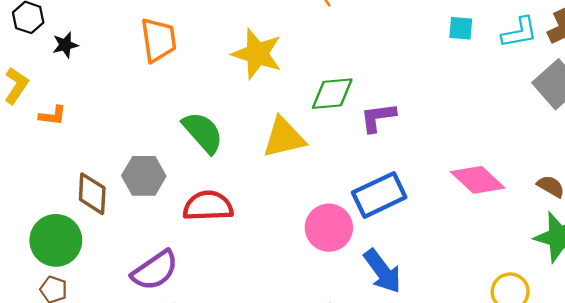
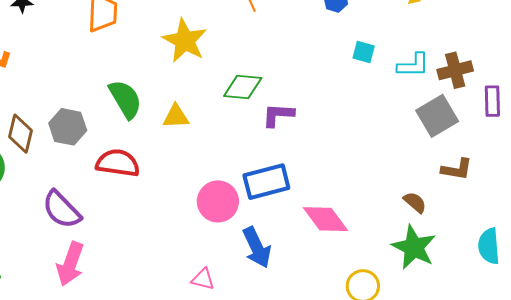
yellow triangle: (284, 138) -> (176, 116), moved, size x0.7
pink diamond: (478, 180) -> (325, 219), moved
purple semicircle: (155, 270) -> (62, 210), turned 69

